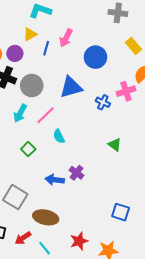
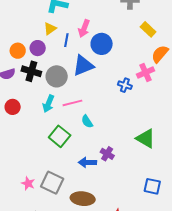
blue circle: (95, 57) -> (102, 44), moved
blue triangle: (71, 87) -> (83, 66), moved
pink line: (46, 115) -> (72, 103), turned 36
green triangle: (115, 145) -> (146, 138), moved, size x1.5
green square: (28, 149) -> (60, 136), size x1.5

